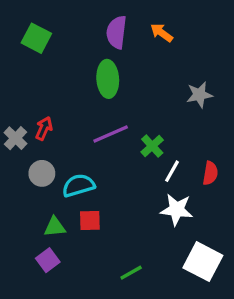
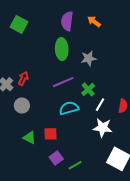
gray star: (199, 95) -> (89, 58), moved
cyan semicircle: (78, 185) -> (69, 108), moved
green triangle: (55, 227) -> (29, 138), turned 32
purple square: (48, 260) -> (56, 158), moved

